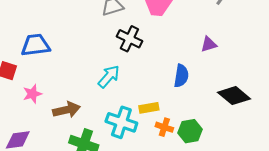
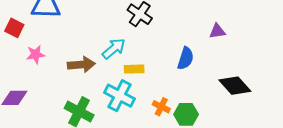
yellow rectangle: (149, 108) -> (134, 69), moved
brown arrow: (67, 110) -> (81, 65), moved

